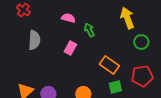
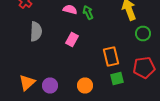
green arrow: (89, 30) -> (88, 12), moved
orange rectangle: (109, 65) -> (111, 56), turned 42

